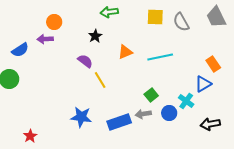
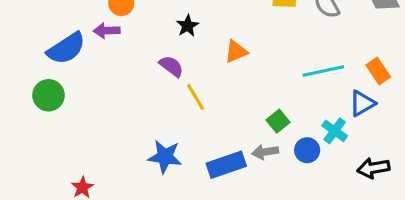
blue semicircle: (20, 50) -> (66, 48), size x1.4
cyan line: (160, 57) -> (323, 71), moved

